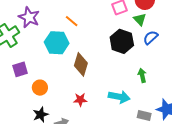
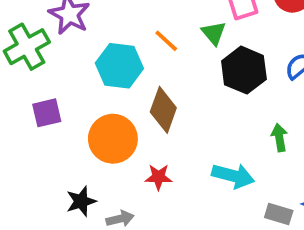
green triangle: (140, 19) -> (214, 33), moved
orange line: (72, 21) -> (166, 41), moved
orange circle: (40, 88) -> (113, 139), moved, size x1.6

